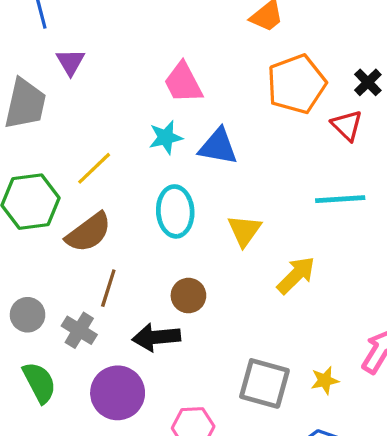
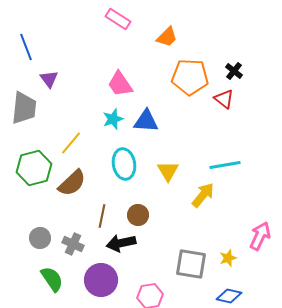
orange pentagon: (296, 84) -> (190, 77), turned 30
cyan line: (340, 199) -> (225, 165), moved
brown line: (108, 288) -> (102, 216), moved

